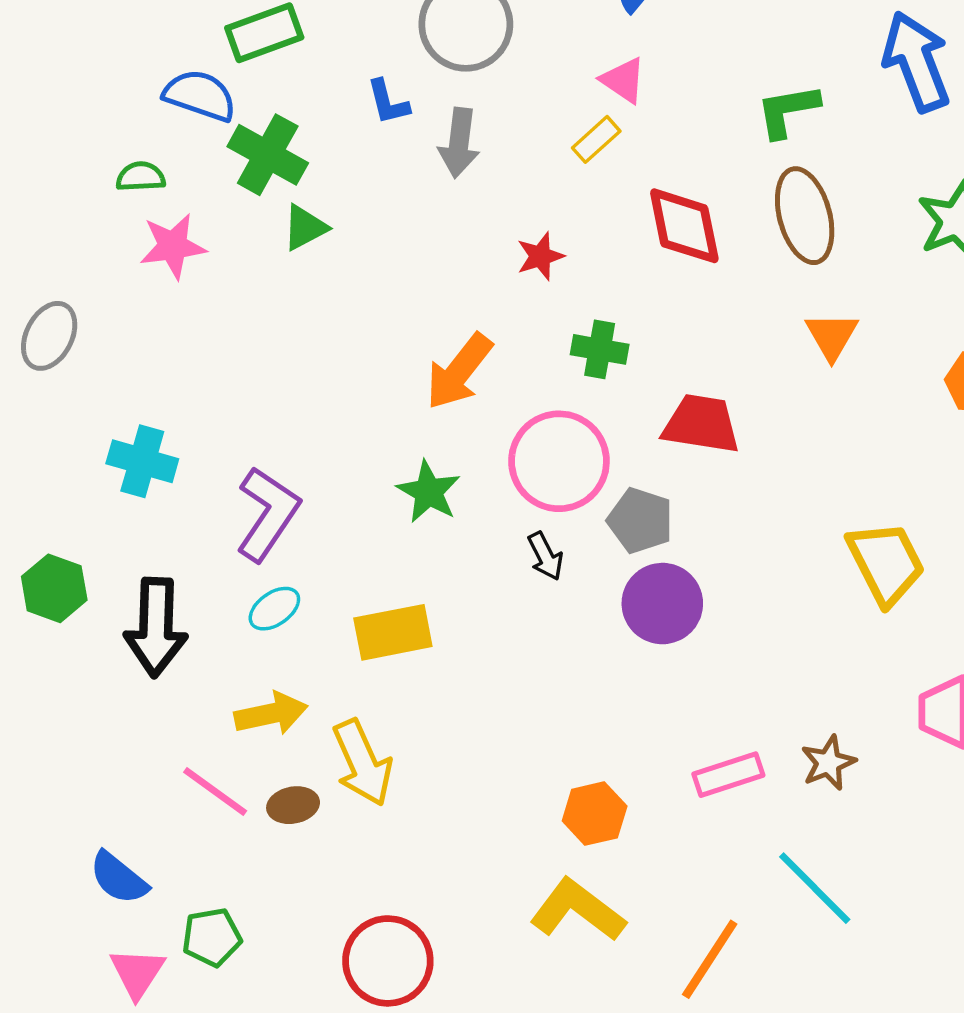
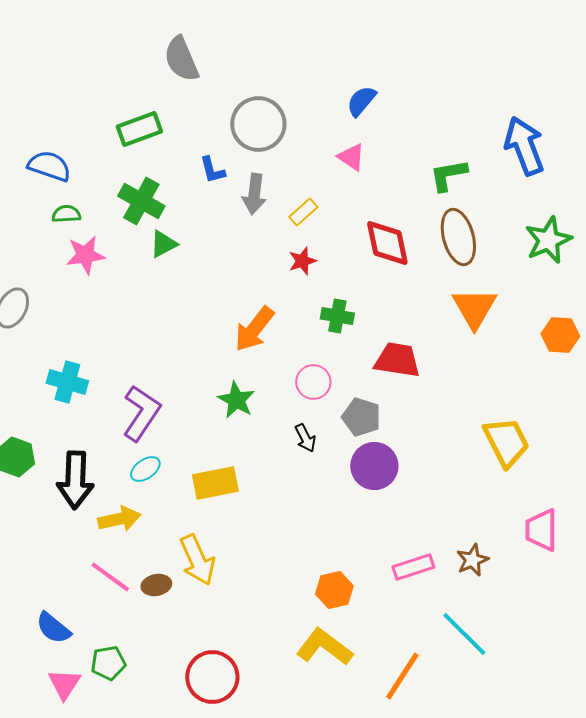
blue semicircle: (200, 95) -> (49, 166), moved
yellow rectangle: (596, 139) -> (303, 212), moved
orange triangle: (832, 336) -> (474, 308), size x1.4
pink circle: (559, 461) -> (313, 382), size x0.6
yellow arrow: (271, 714) -> (119, 519), moved

